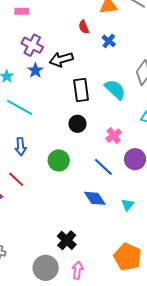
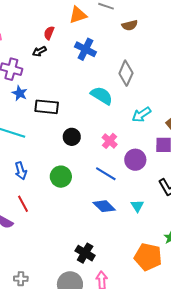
red semicircle: (84, 27) -> (49, 33), moved, turned 56
blue cross: (109, 41) -> (85, 49), size x1.5
black arrow: (61, 59) -> (39, 51), moved, size x0.6
black rectangle: (81, 90) -> (47, 107), moved, turned -65
red line: (16, 179) -> (23, 204), turned 30

